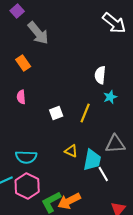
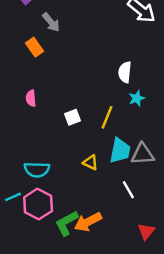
gray arrow: (38, 33) -> (51, 22), size x0.7
orange rectangle: (23, 63) -> (34, 47), moved
cyan trapezoid: (92, 160) -> (120, 151), moved

